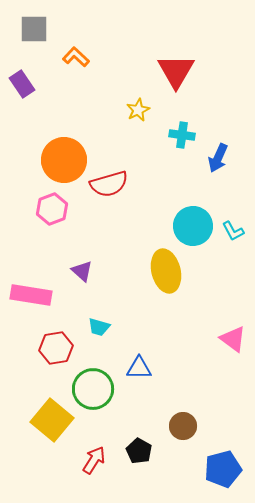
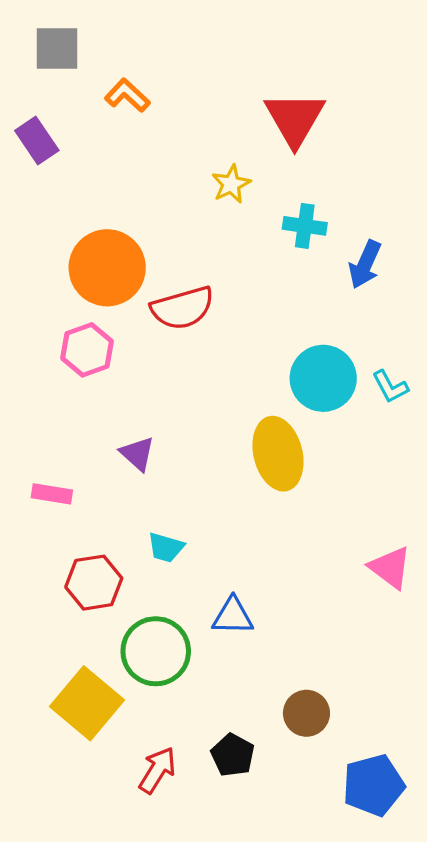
pink rectangle: (31, 295) -> (52, 494), size x0.6

